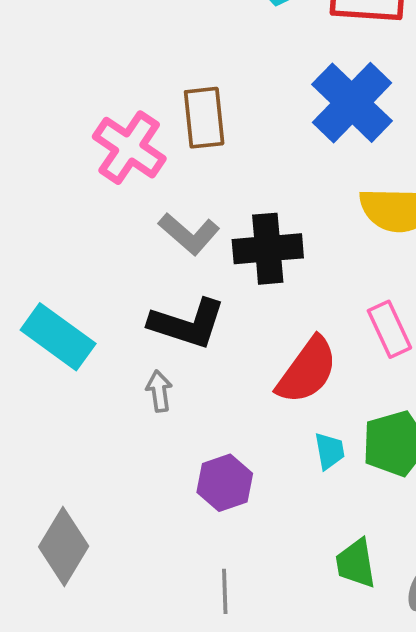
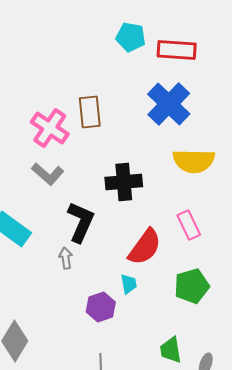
gray L-shape: (189, 234) -> (48, 174), moved
black L-shape: (187, 324) -> (81, 222), turned -84
cyan trapezoid: (330, 451) -> (129, 284), moved

